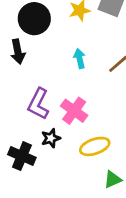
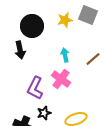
pink cross: (74, 111) -> (61, 79), moved

